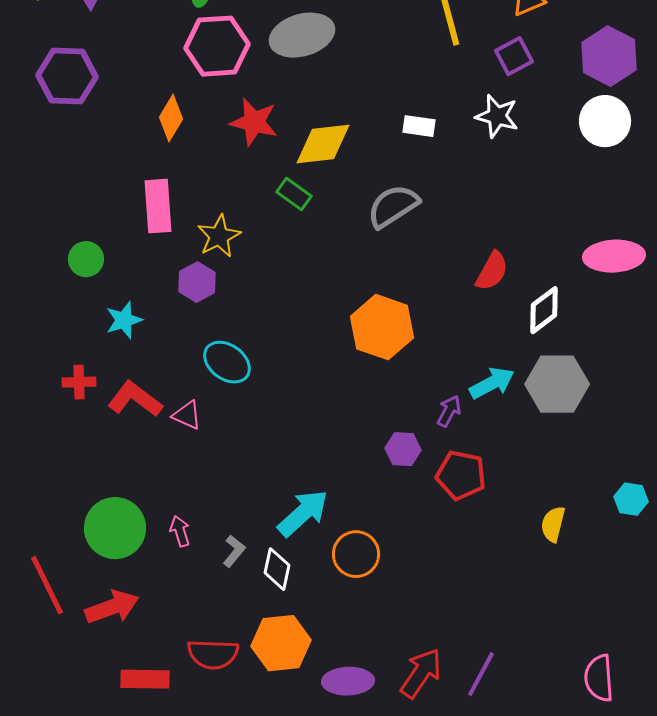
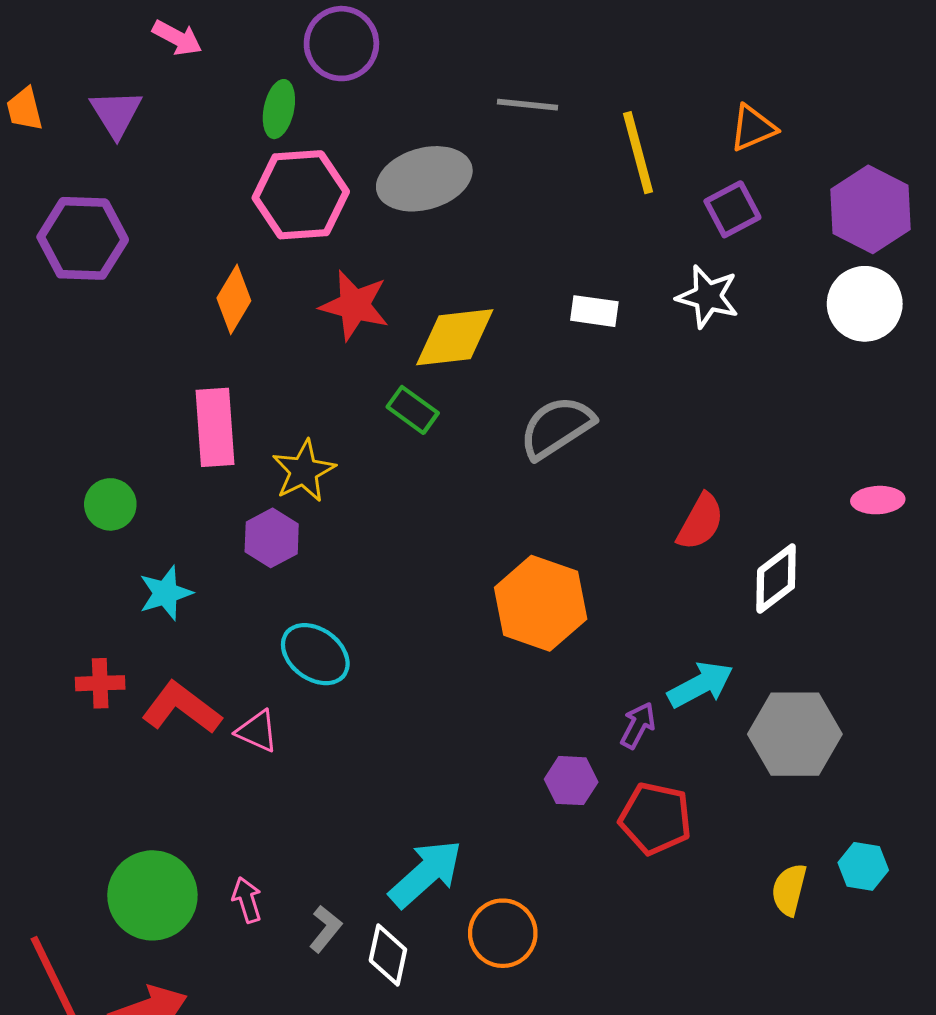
pink ellipse: (614, 256) -> (878, 500), size x0.6
gray hexagon: (557, 384) -> (795, 734), moved
cyan hexagon: (631, 499) -> (863, 866), moved

